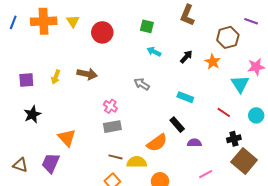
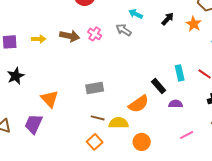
yellow arrow: (56, 77) -> (39, 39), turned -112
gray arrow: (142, 84) -> (124, 30), moved
cyan rectangle: (185, 97) -> (180, 73), moved, turned 56
pink cross: (110, 106) -> (95, 34), moved

